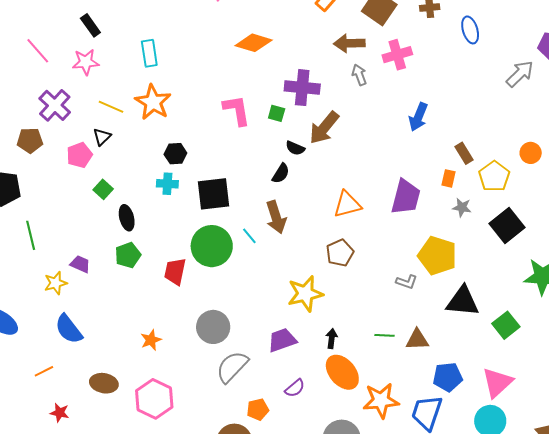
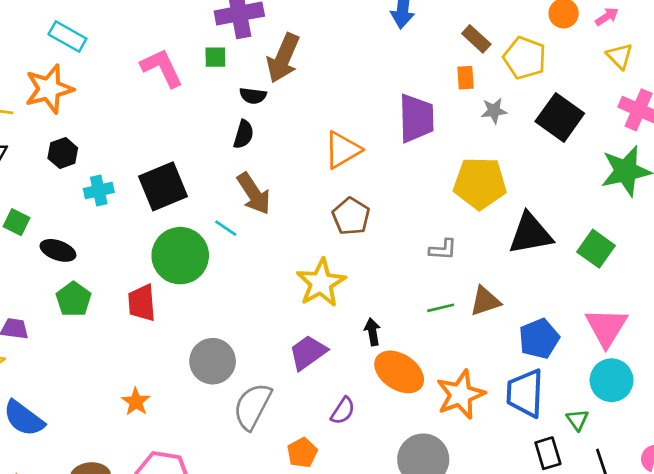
cyan rectangle: (149, 53) -> (67, 36), moved, turned -36
orange star: (153, 102) -> (49, 89), turned -30
black hexagon: (175, 154) -> (63, 153), moved
black ellipse: (127, 218) -> (58, 250), turned -40
gray L-shape: (407, 282) -> (443, 249), moved

